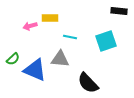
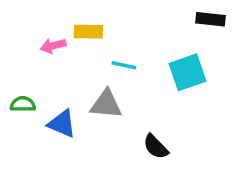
green semicircle: (13, 59) -> (23, 104), turned -136
blue triangle: (35, 70) -> (62, 124), size x0.7
black semicircle: (88, 83) -> (156, 147), size x0.7

